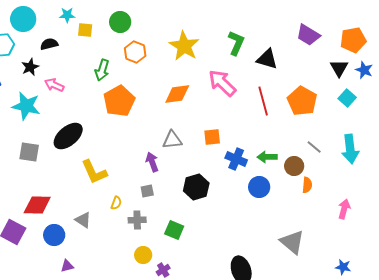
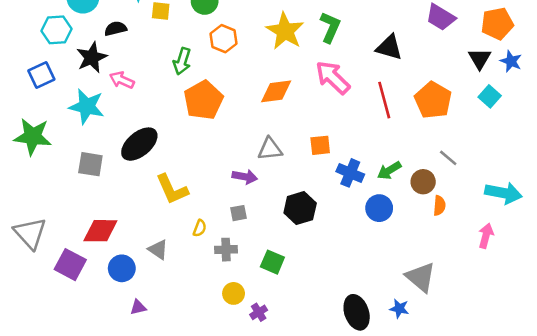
green L-shape: (236, 43) -> (330, 27), moved
black star: (30, 67) -> (92, 57), size x1.4
cyan arrow: (350, 149) -> (503, 193), moved, turned -72
green arrow: (267, 157) -> (389, 170), turned -30
purple arrow: (152, 162) -> (245, 177), turned 120
blue star: (343, 267) -> (399, 309), moved

